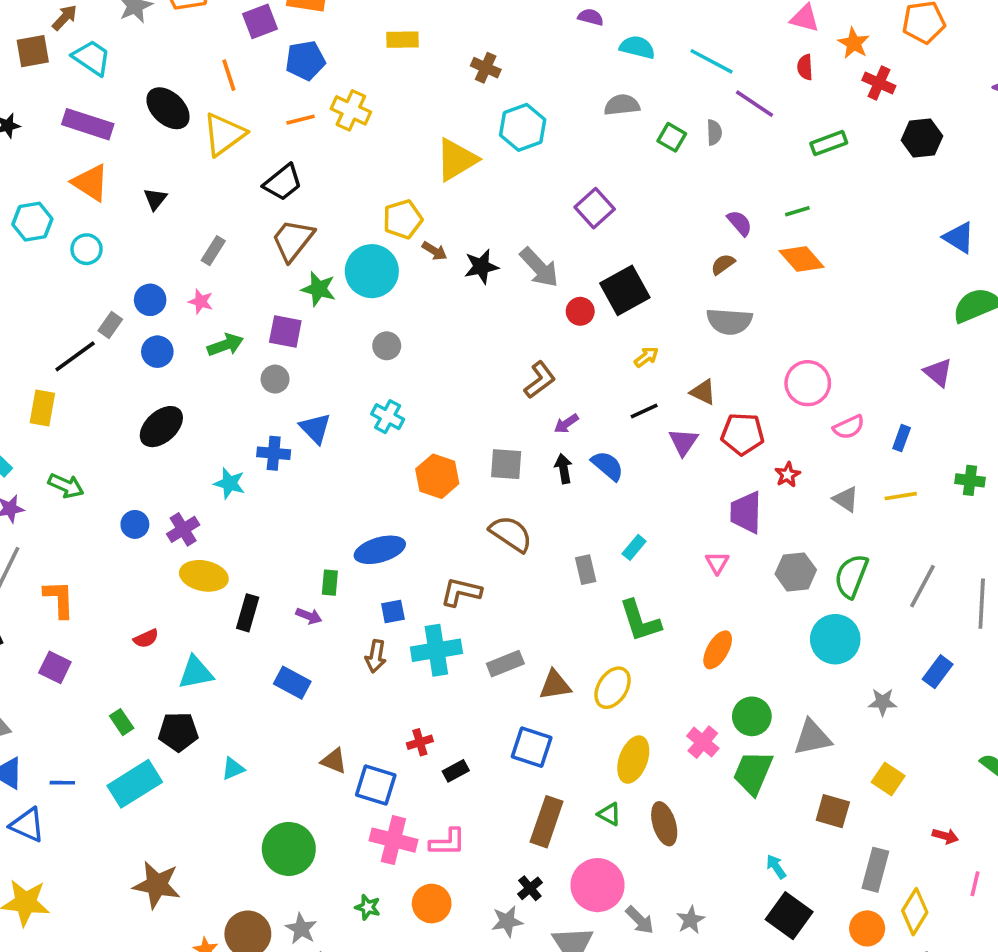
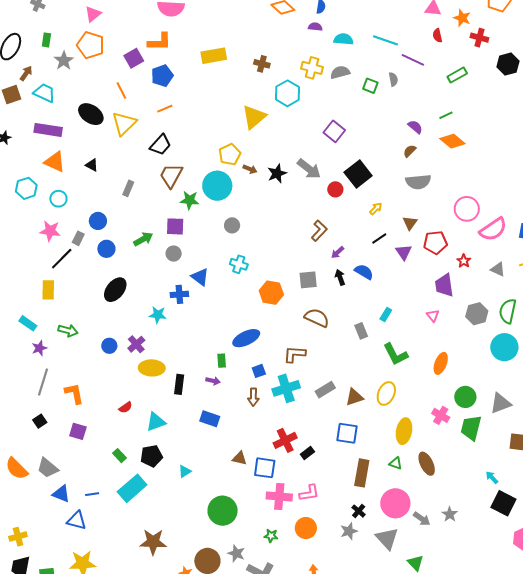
yellow rectangle: (403, 40) -> (214, 56), size x1.4
yellow cross: (351, 110) -> (312, 68), moved
black triangle: (155, 199) -> (92, 165), turned -32
pink star: (201, 301) -> (50, 231), moved, size x1.5
brown triangle: (703, 392) -> (410, 223), turned 49
pink semicircle: (849, 427) -> (493, 229), size x1.6
red cross: (420, 742) -> (285, 440), size x1.6

